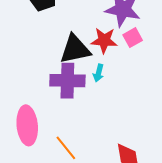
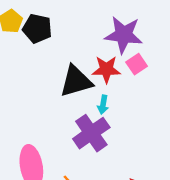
purple cross: (67, 81) -> (91, 133), moved, turned -32

